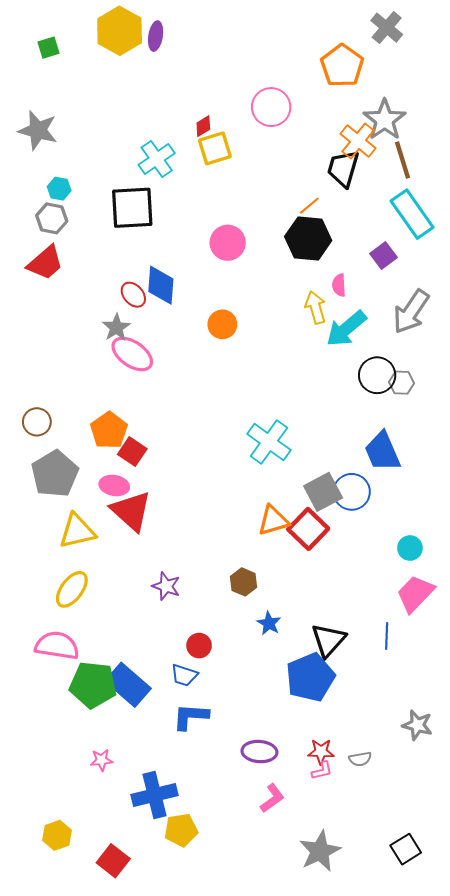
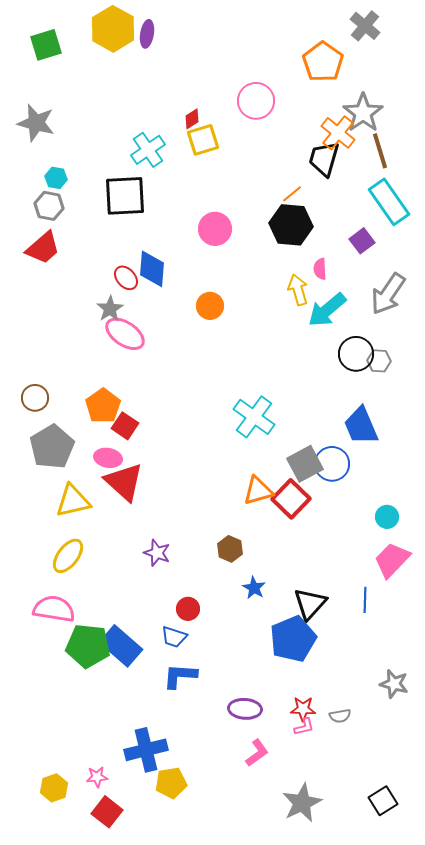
green square: (49, 48) -> (46, 45), size x1.5
pink star: (102, 760) -> (97, 777), moved

